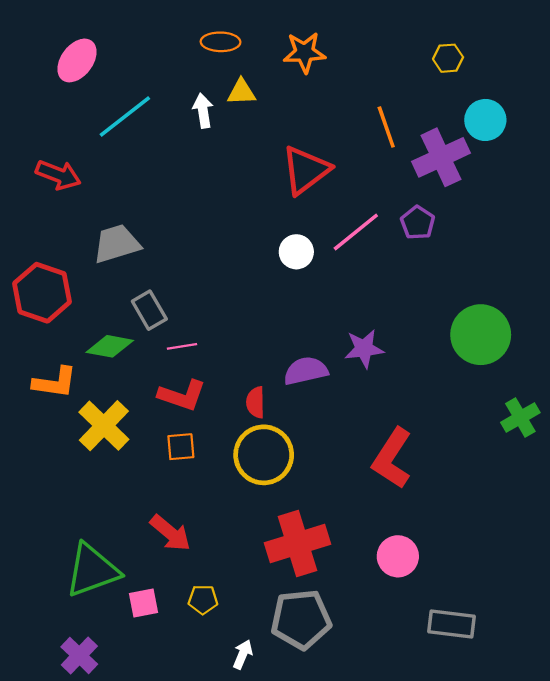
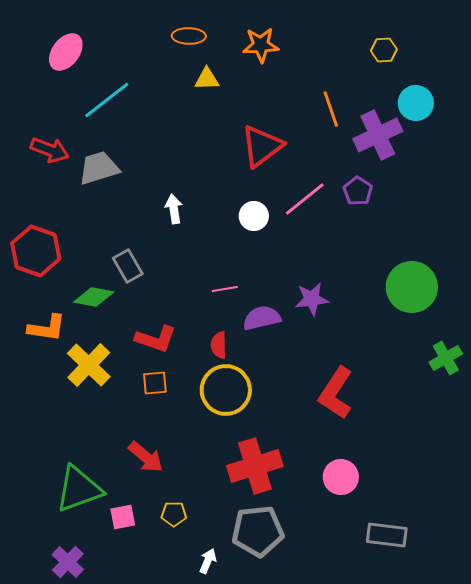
white arrow: (203, 111) -> (174, 209), moved
gray trapezoid: (117, 244) -> (99, 168), moved
pink line: (182, 346) -> (225, 289), moved

